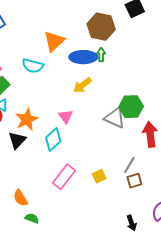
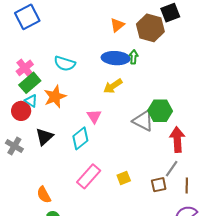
brown hexagon: (101, 27) -> (150, 28), moved
orange triangle: (54, 41) -> (117, 25), moved, size x0.7
orange star: (27, 119) -> (55, 97), moved
gray line: (129, 165) -> (172, 169), moved

